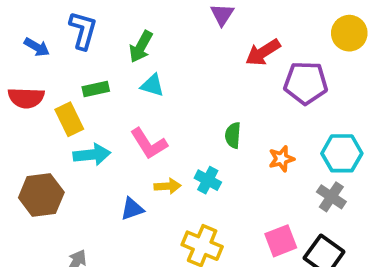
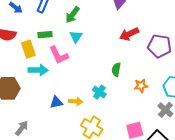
red arrow: (263, 52) -> (129, 34), moved
cyan triangle: (152, 85) -> (76, 37), turned 40
pink L-shape: (149, 144) -> (59, 55), moved
yellow arrow: (167, 186) -> (76, 101), moved

